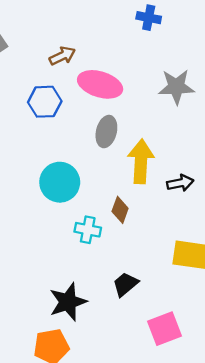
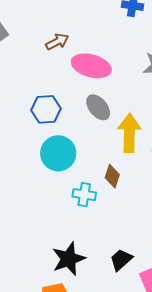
blue hexagon: (45, 102) -> (46, 109), moved
gray ellipse: (106, 132) -> (98, 107), turned -52
black trapezoid: (125, 284) -> (121, 260), moved

